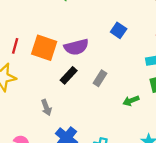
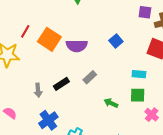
black rectangle: (69, 75) -> (61, 84), moved
green arrow: (131, 101) -> (111, 103), turned 32

